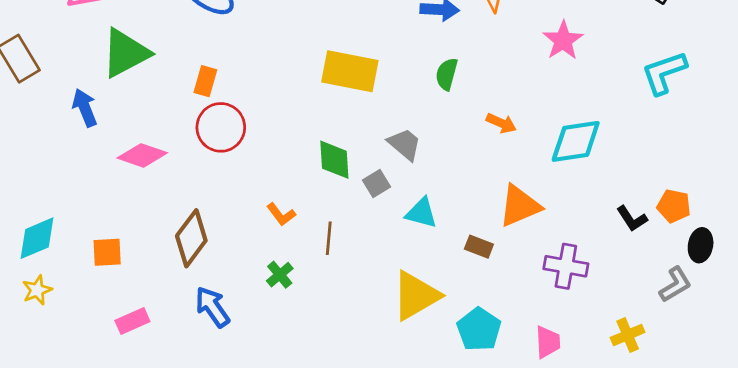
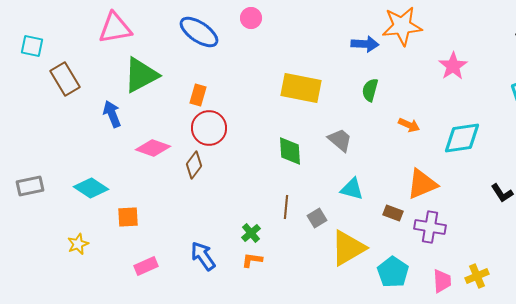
gray square: (377, 183) -> (317, 218), moved
orange L-shape: (281, 214) -> (252, 260), moved, turned 135
cyan diamond: (37, 238) -> (91, 188), moved, turned 56
brown diamond: (191, 238) -> (194, 165), moved, size x0.7
purple cross: (566, 266) -> (430, 227), moved
yellow cross: (628, 335) -> (477, 276), moved

